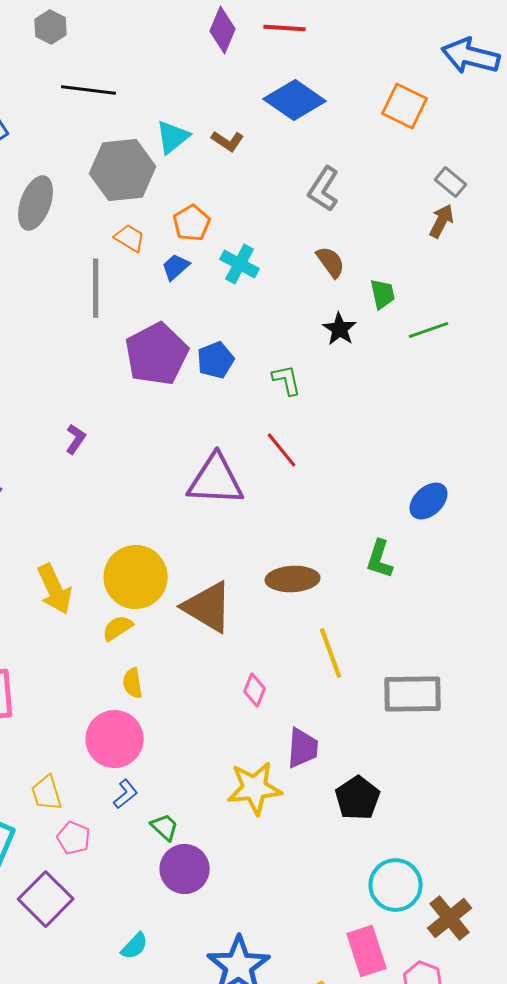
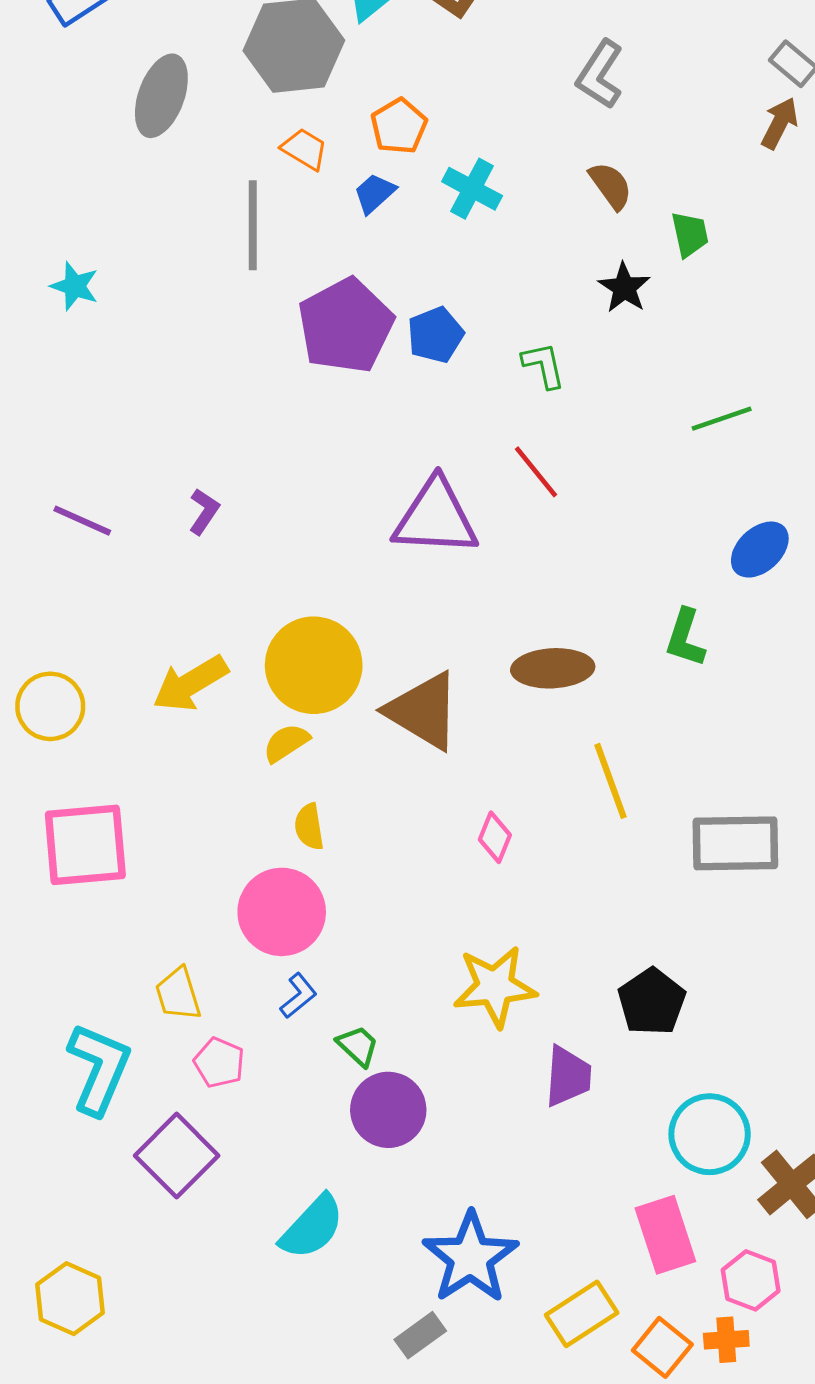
green line: (429, 330) -> (722, 419), moved
purple L-shape: (76, 439) -> (204, 511), moved
yellow arrow: (55, 589) -> (190, 684), turned 84
purple trapezoid: (303, 748) -> (568, 1076), moved
cyan semicircle: (135, 946) -> (312, 1227), size x1.6

